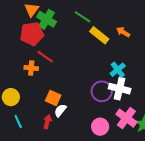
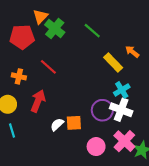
red pentagon: (32, 34) -> (22, 37), moved
yellow rectangle: (99, 35) -> (113, 63), moved
orange cross: (31, 68) -> (19, 76), moved
orange square: (53, 98) -> (74, 123), moved, turned -35
red arrow: (47, 122) -> (38, 101), moved, size x1.5

